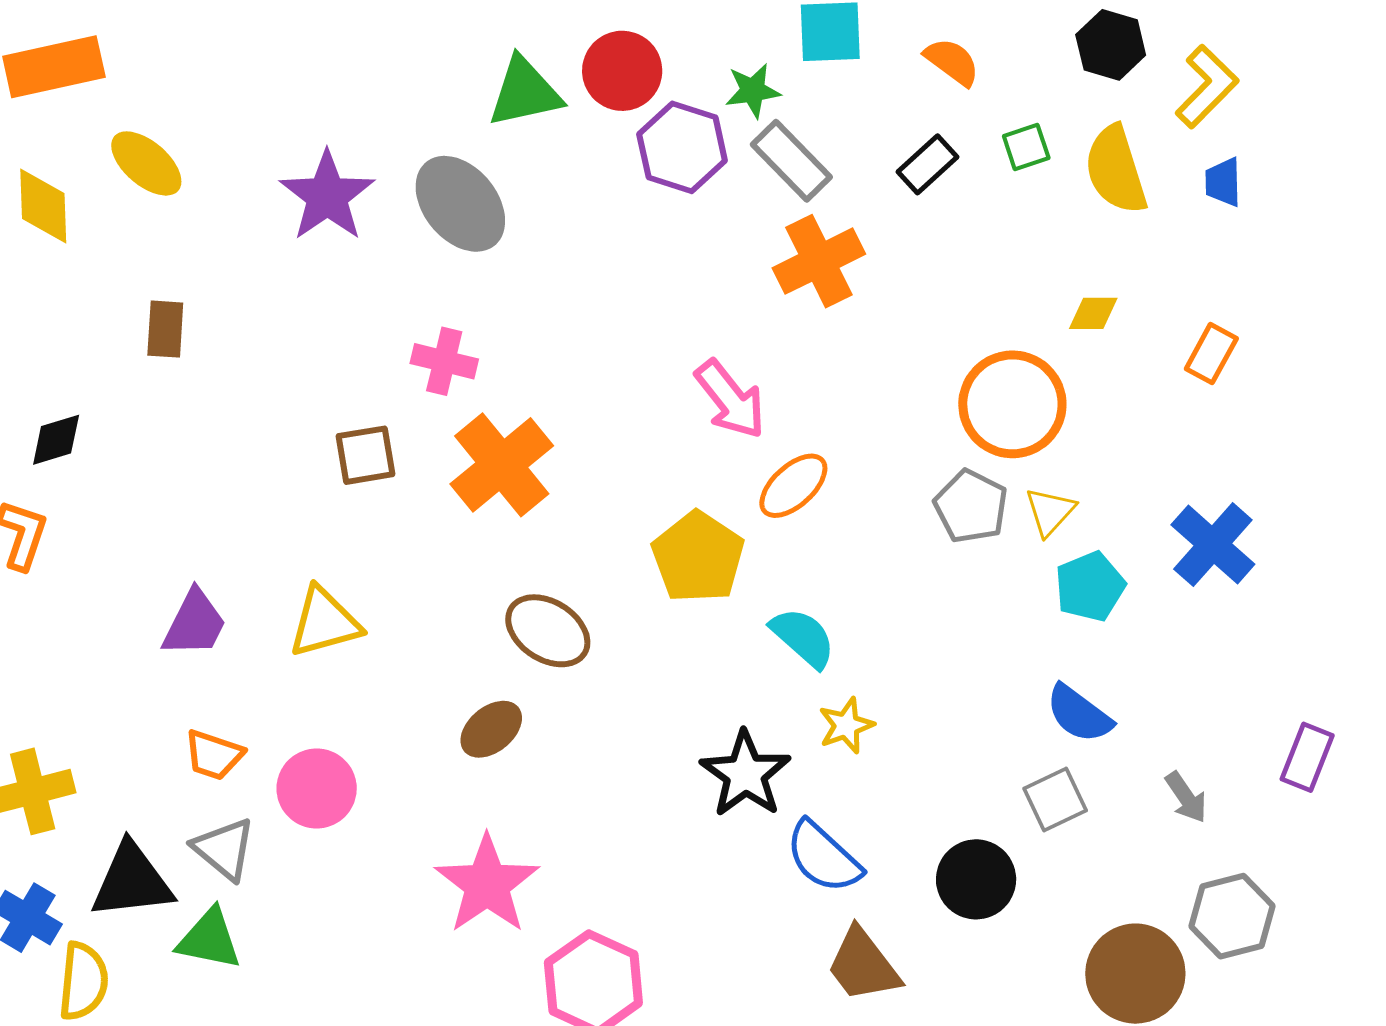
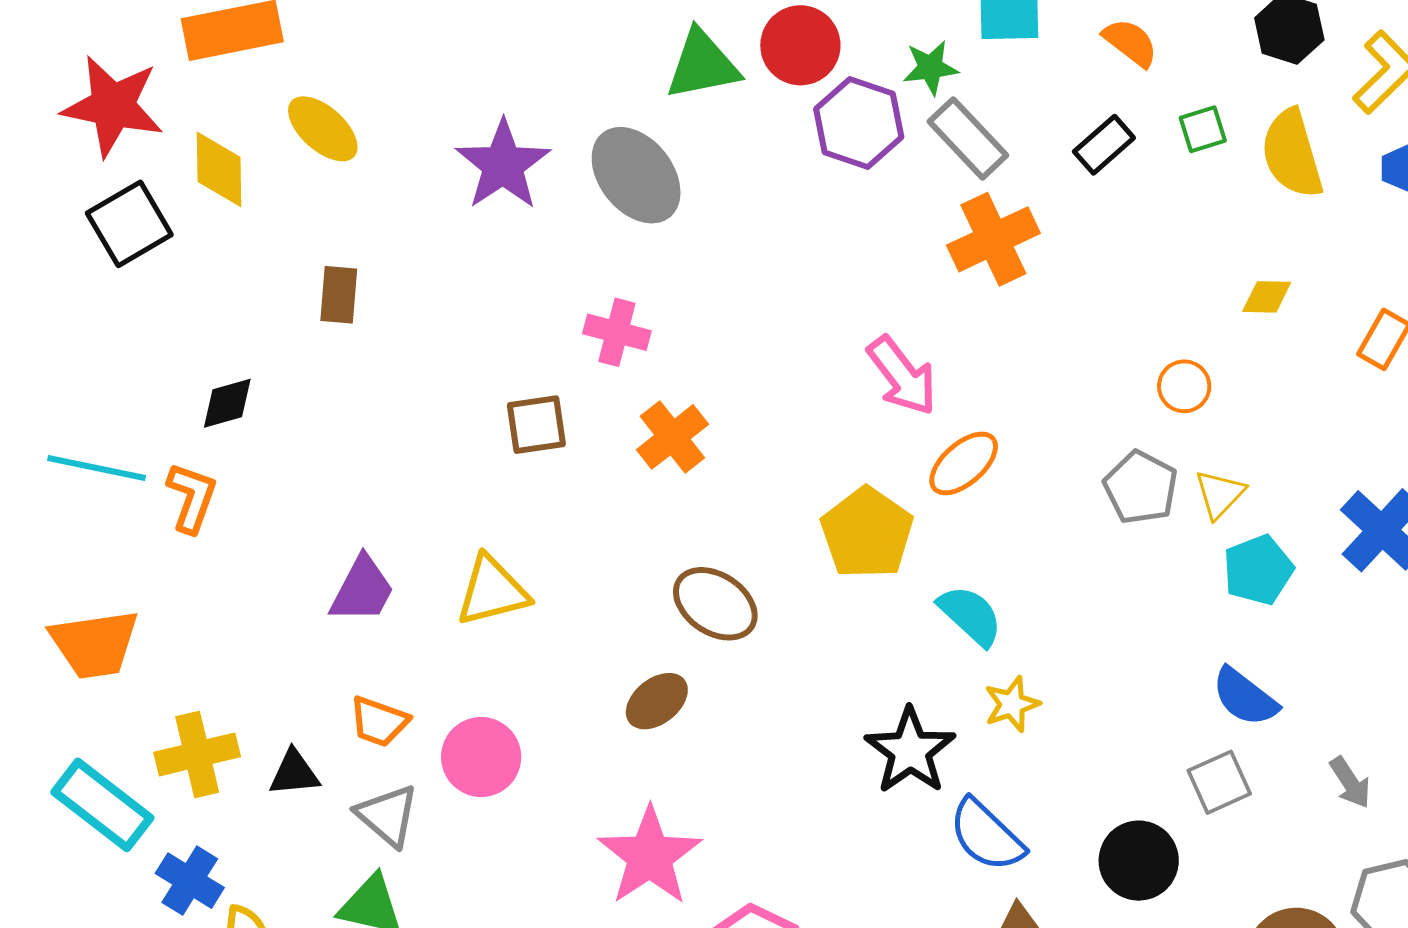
orange circle: (1012, 404) -> (1184, 386), size x0.5
orange cross: (502, 465) -> (672, 437), size x0.7
black triangle: (132, 881) -> (294, 773), moved, size x0.6

